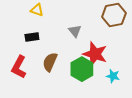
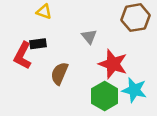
red L-shape: (19, 67) -> (23, 56), moved
green hexagon: (82, 69) -> (105, 96), moved
cyan star: (113, 76) -> (134, 90), size x1.5

